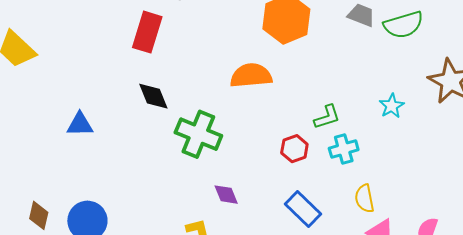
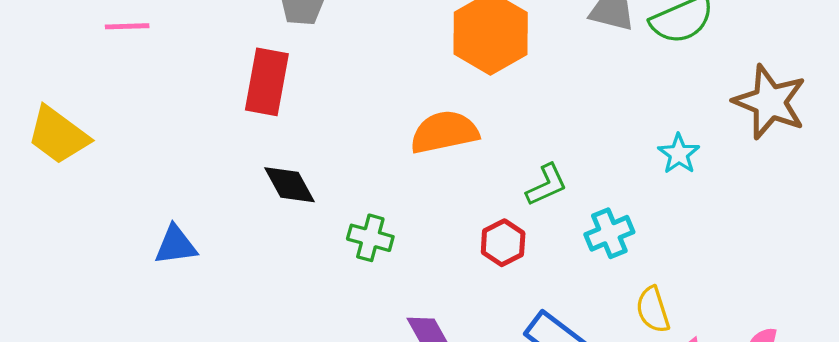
green L-shape: (327, 117) -> (547, 185), moved
green cross: (198, 134) -> (370, 238), size x0.6
red hexagon: (294, 149) -> (503, 243), moved

